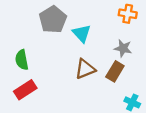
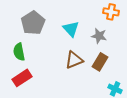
gray pentagon: (53, 20) -> (33, 23), moved
gray star: (123, 48) -> (99, 36), moved

